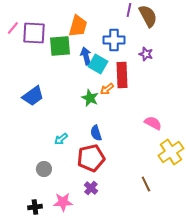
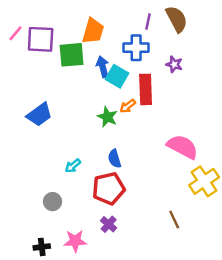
purple line: (129, 10) -> (148, 21), moved
pink semicircle: (153, 123) -> (183, 147), size x1.5

